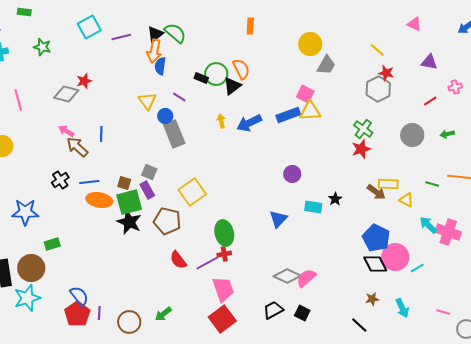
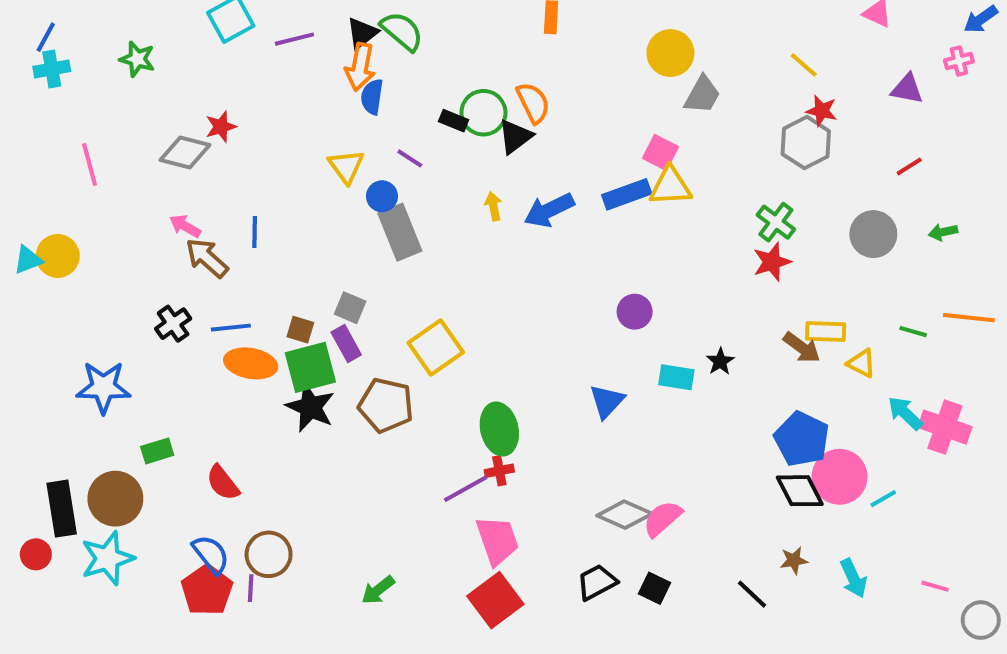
pink cross: (455, 87) -> (959, 61), moved
red semicircle: (178, 260) -> (223, 483), moved
brown circle: (129, 322) -> (269, 554), moved
black line: (359, 325) -> (752, 594), moved

